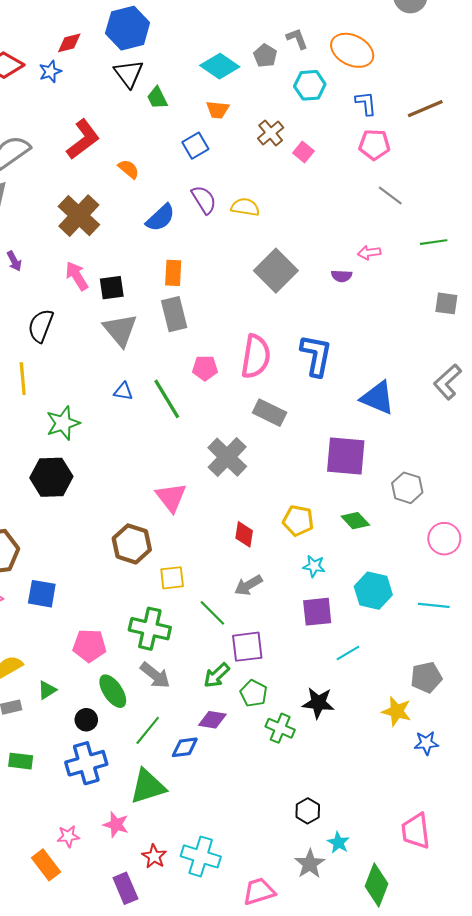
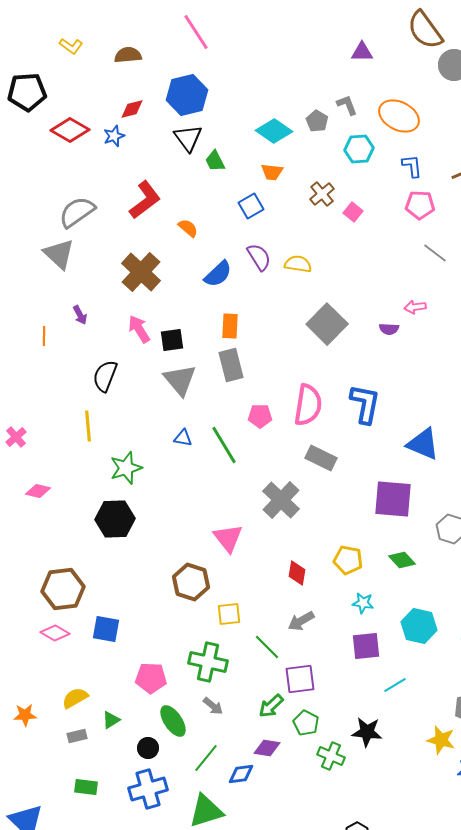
gray arrow: (155, 675) -> (213, 706), size x0.7

